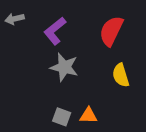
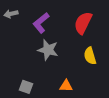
gray square: (62, 117) -> (26, 87), moved

